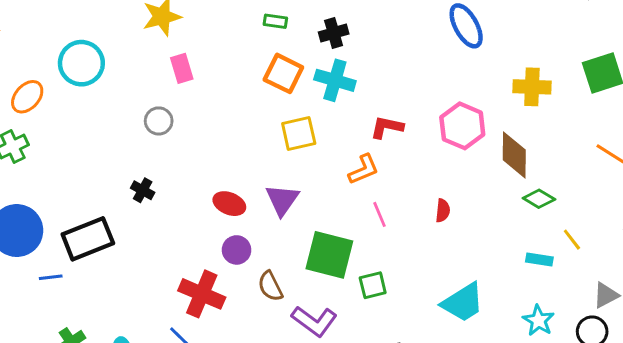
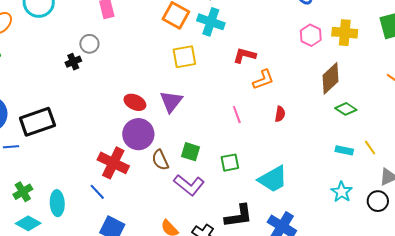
pink hexagon: (462, 126) -> (311, 35), moved, size x0.7
brown diamond: (514, 155) -> (331, 78), turned 44
orange L-shape: (364, 169) -> (263, 80), moved
black cross: (143, 190) -> (73, 62), moved, turned 35
yellow line: (572, 240) -> (370, 148), moved
purple circle: (237, 250) -> (138, 134), size x1.6
green square: (329, 255) -> (191, 152), moved, size x0.6
cyan trapezoid: (463, 303) -> (273, 179), moved

